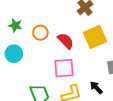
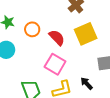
pink square: (64, 68) -> (55, 64), turned 35

